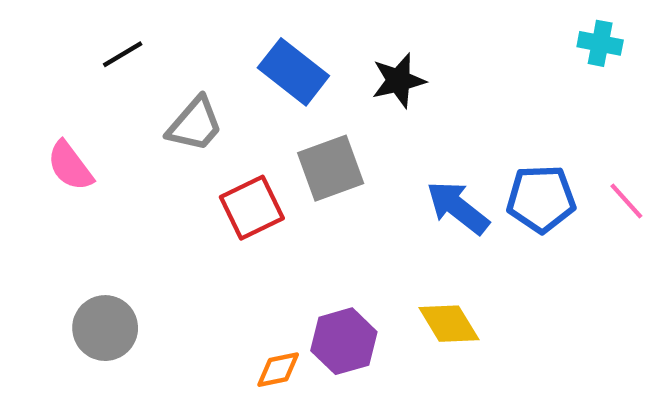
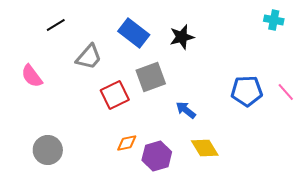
blue arrow: (458, 208) -> (186, 110), moved, size x0.7
orange diamond: (278, 370) -> (127, 143), moved

